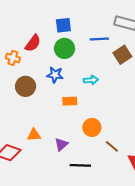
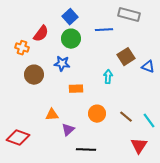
blue square: (63, 25) -> (70, 17), turned -35
brown square: (122, 55) -> (126, 57), moved
cyan arrow: (91, 80) -> (108, 77), moved, turned -80
orange triangle: (34, 135) -> (52, 115), moved
brown line: (112, 146) -> (126, 117), moved

